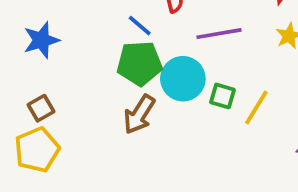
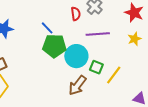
blue line: (140, 26) -> (47, 28), moved
brown arrow: (139, 114) -> (77, 85), moved

